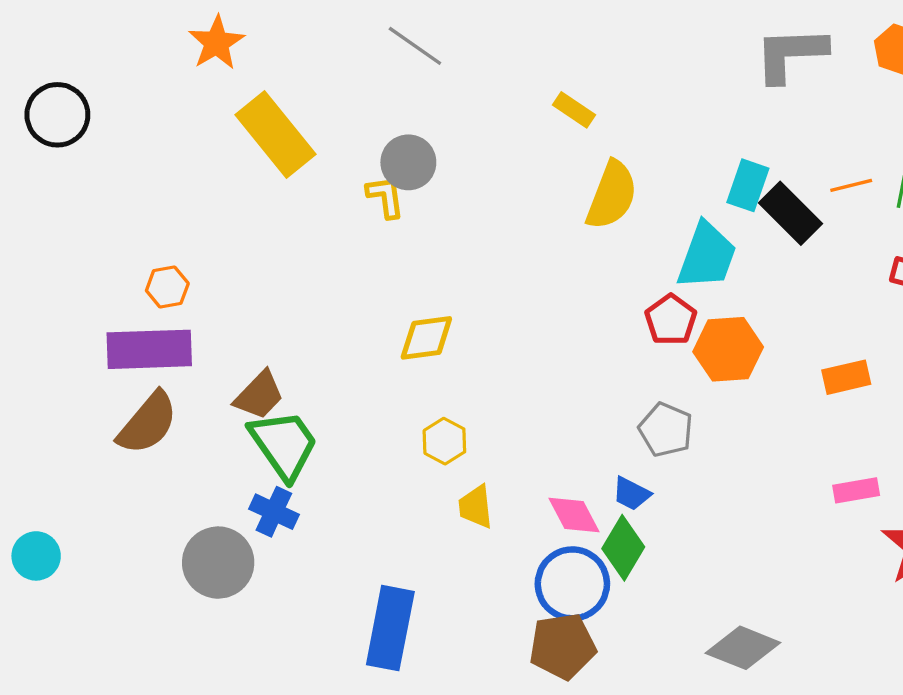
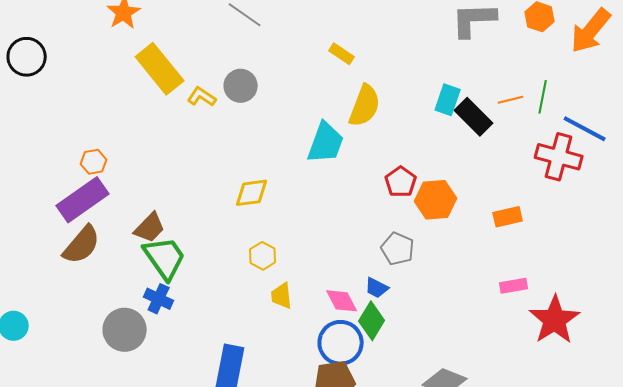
yellow L-shape: (385, 197) -> (202, 97), moved, turned -48
cyan trapezoid: (707, 256) -> (326, 143), moved
purple rectangle: (149, 349) -> (83, 200), turned -33

